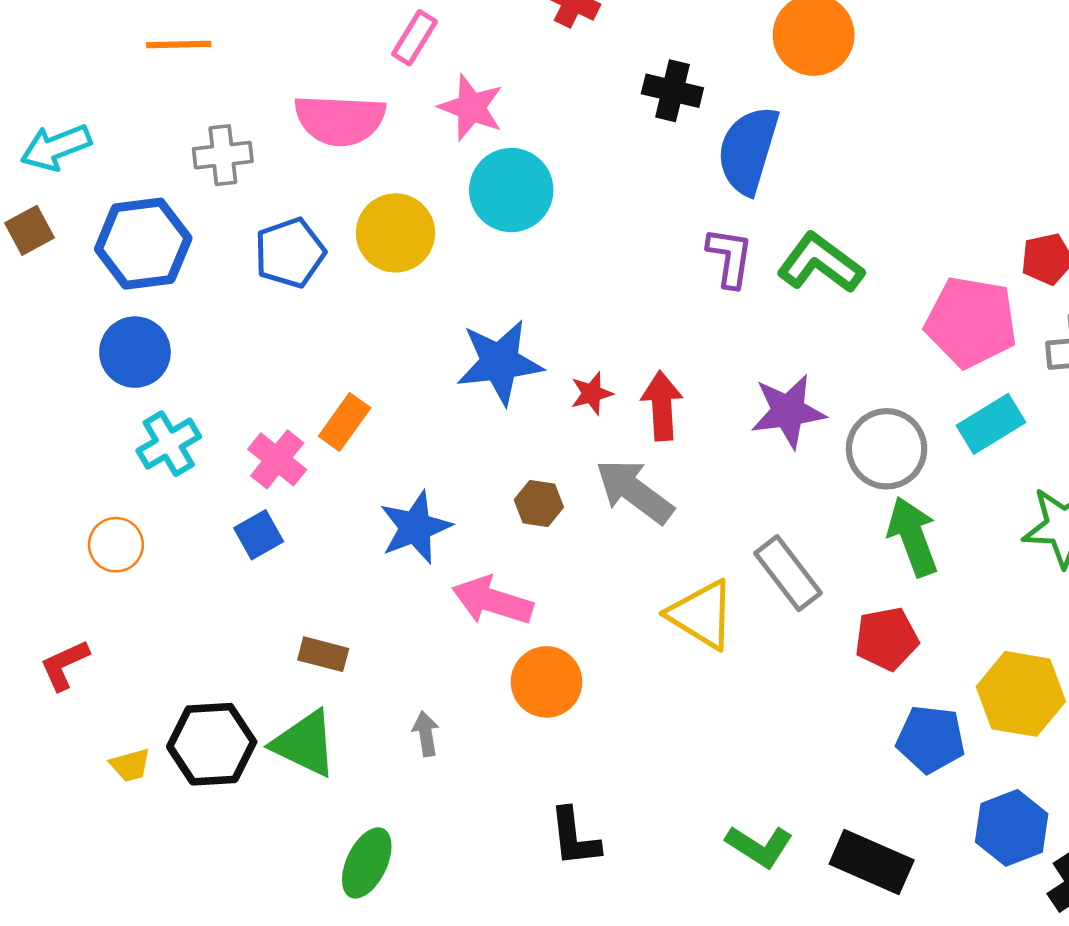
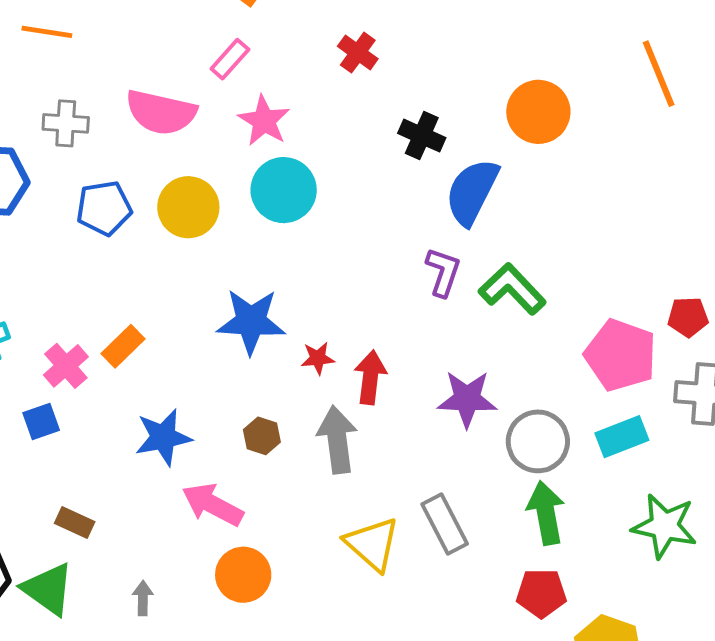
gray arrow: (634, 491) -> (337, 440), turned 36
red pentagon: (887, 639) -> (541, 593), moved

